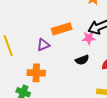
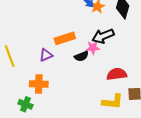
black semicircle: (82, 60) -> (81, 56), moved

